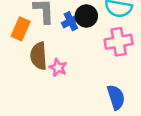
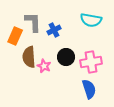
black circle: (86, 16) -> (66, 57), moved
pink cross: (119, 42) -> (91, 62), moved

